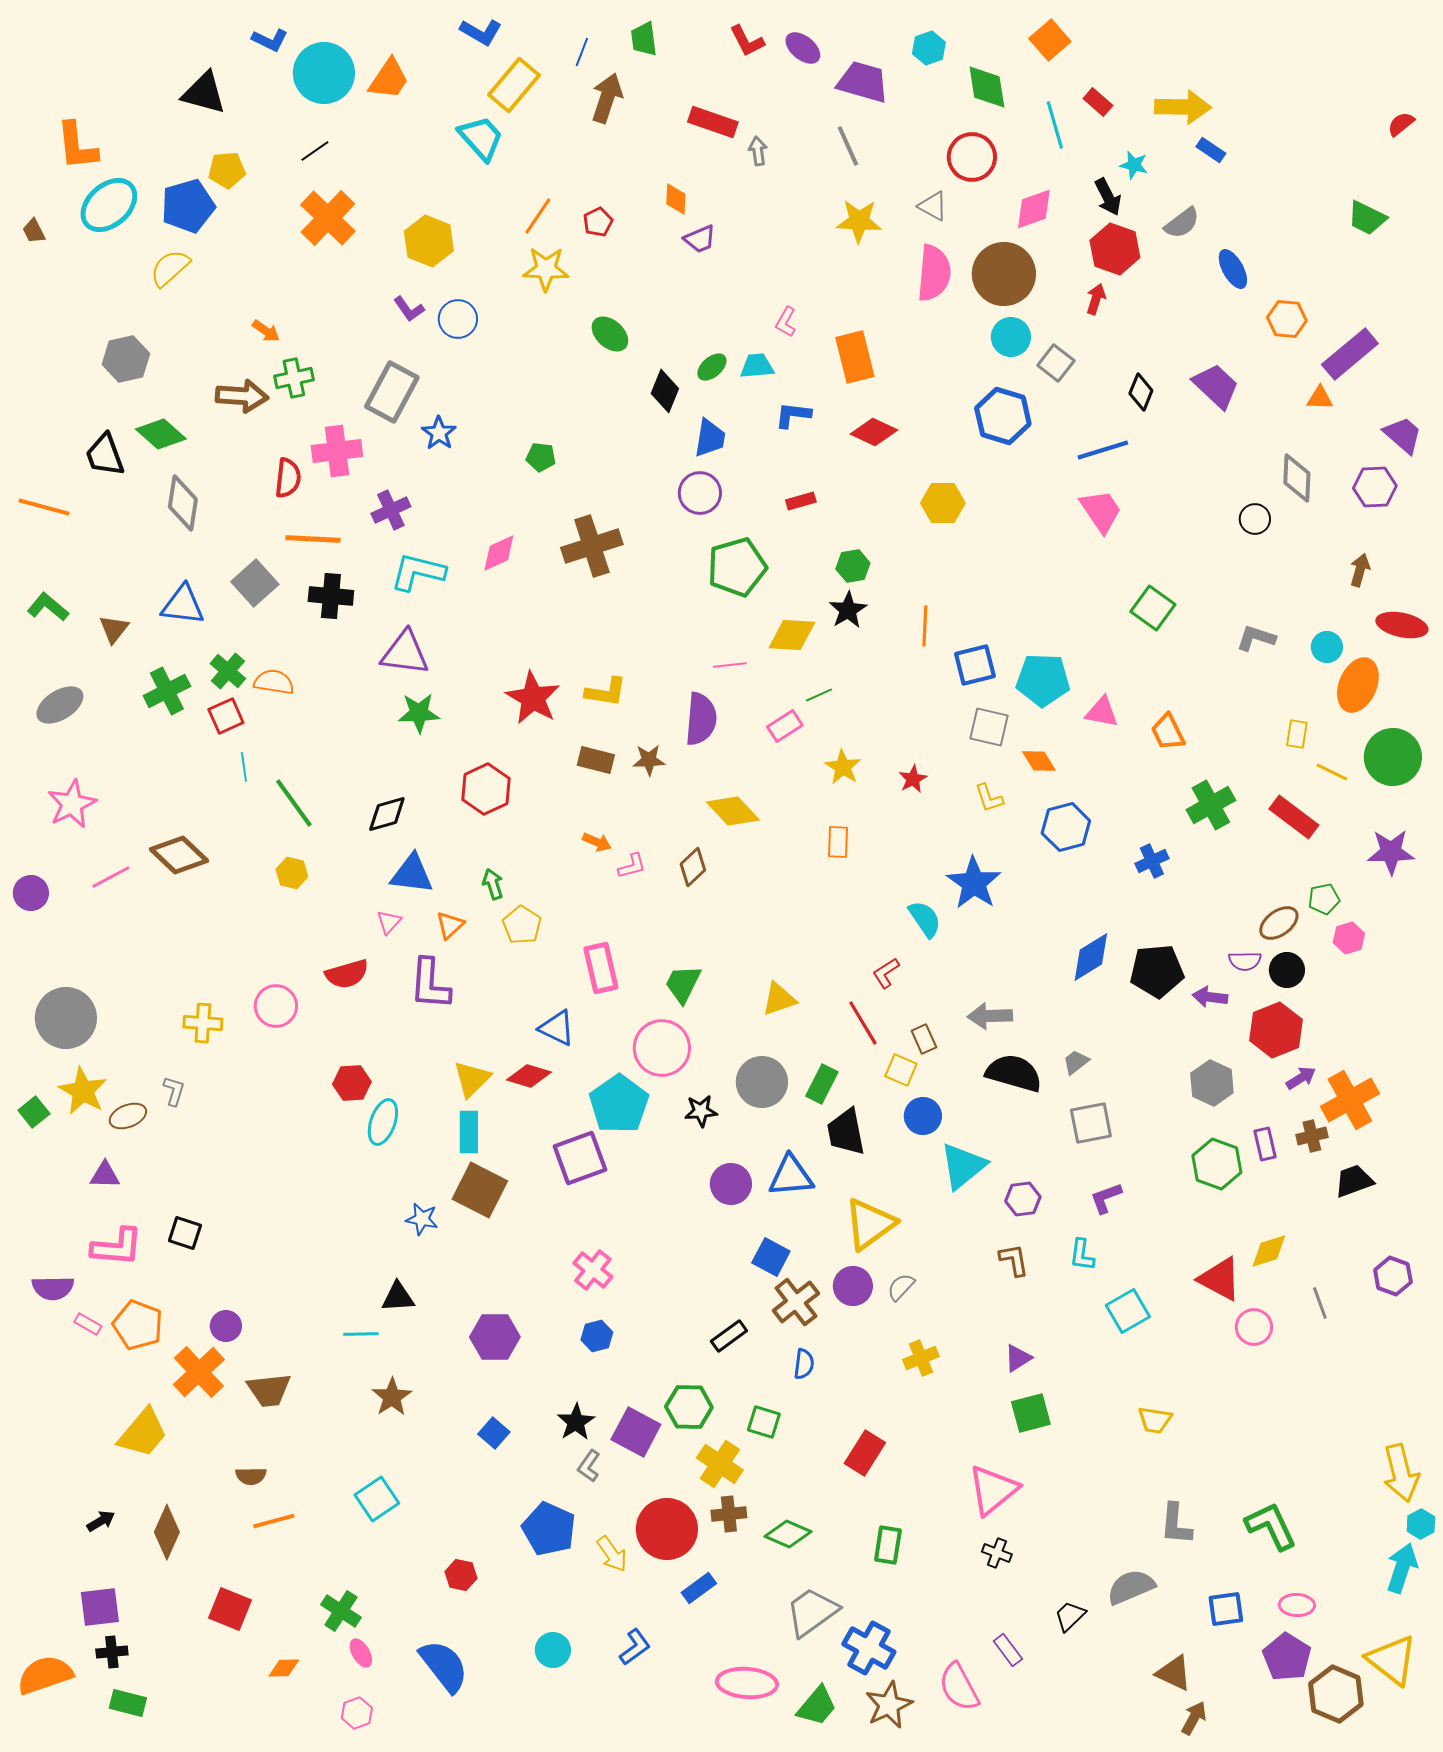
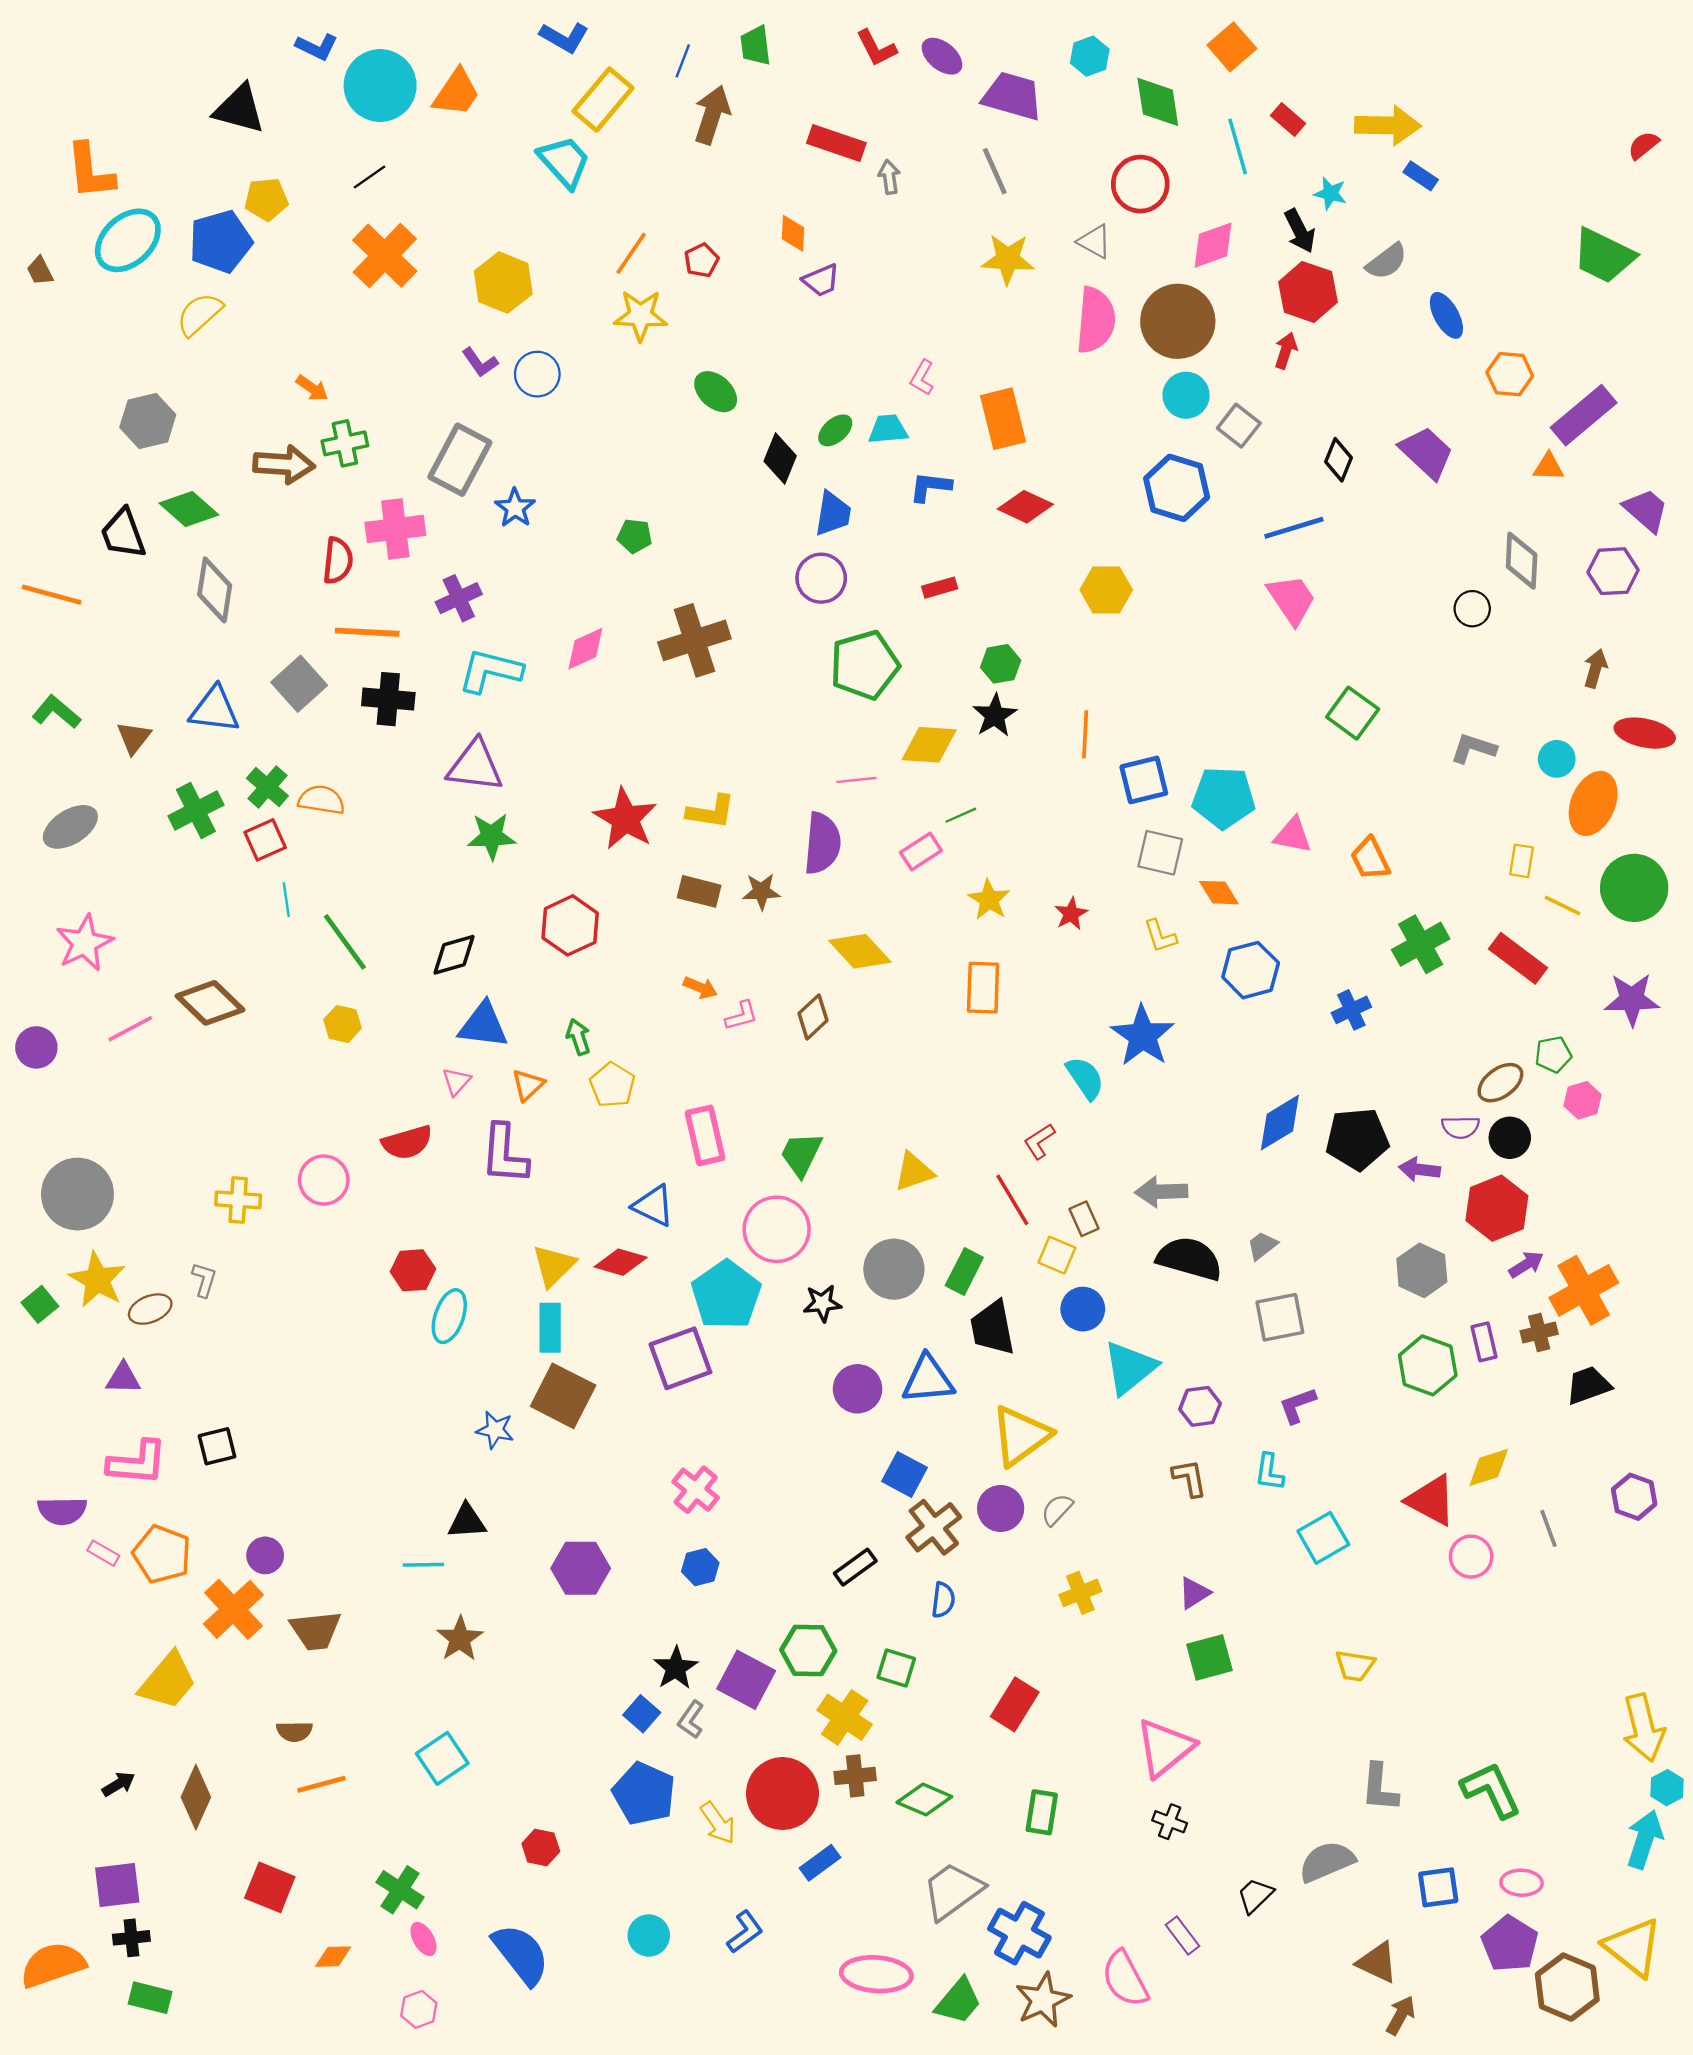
green trapezoid: (1367, 218) -> (1604, 256), size x1.4
orange rectangle: (838, 842) -> (983, 988), size x1.4
black square: (185, 1233) -> (217, 1446), turned -32
blue square: (494, 1433) -> (642, 1714), moved

